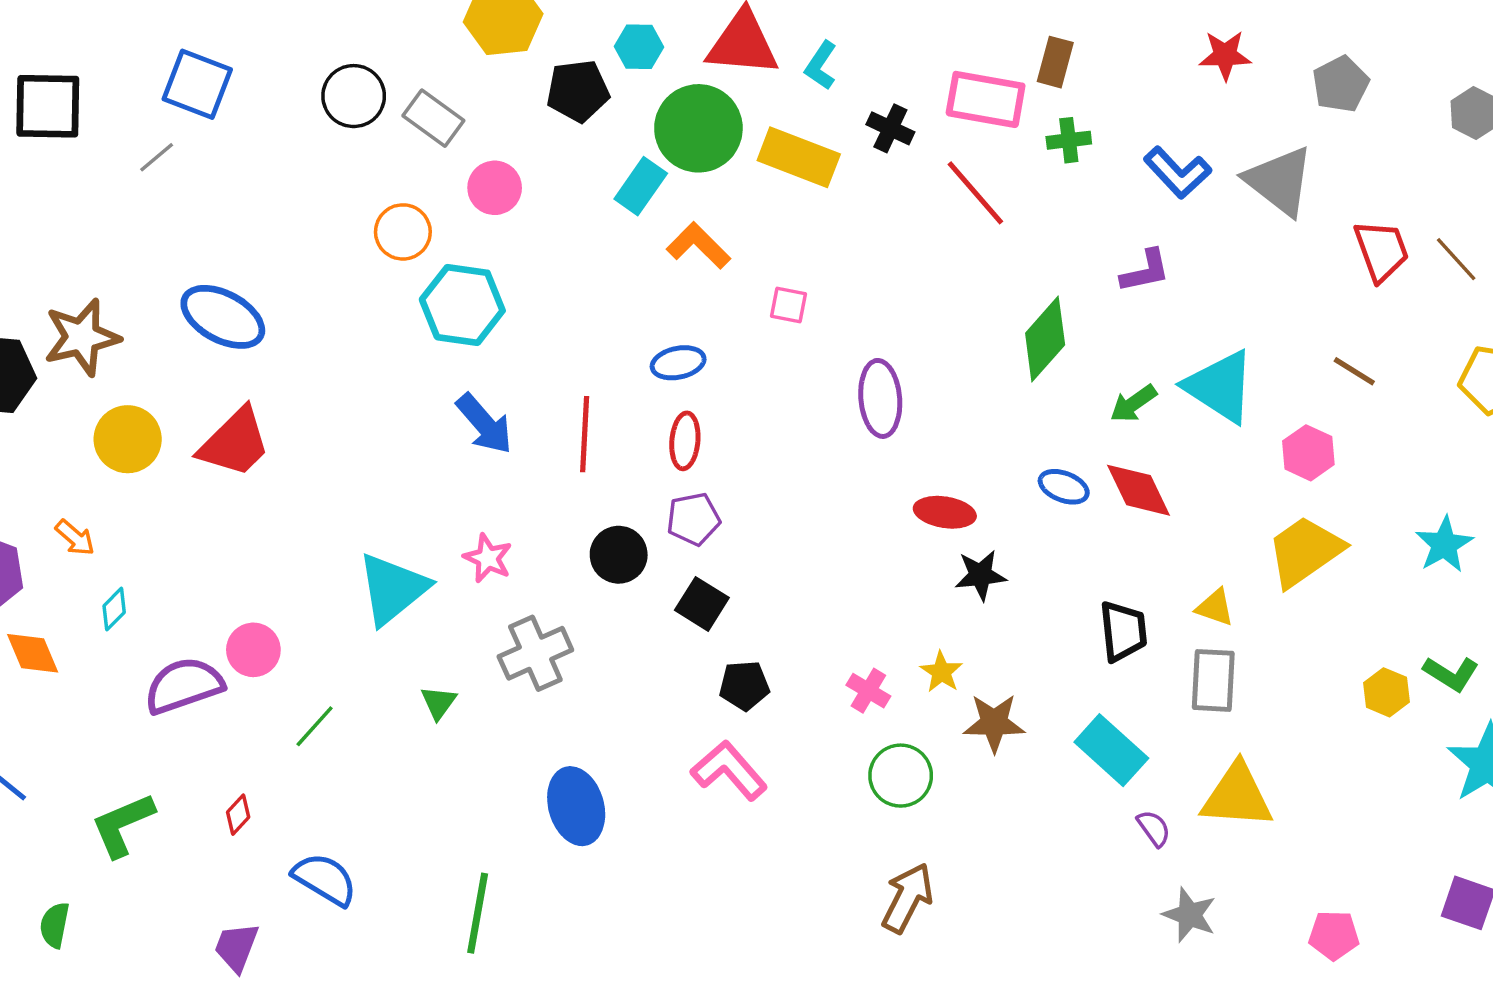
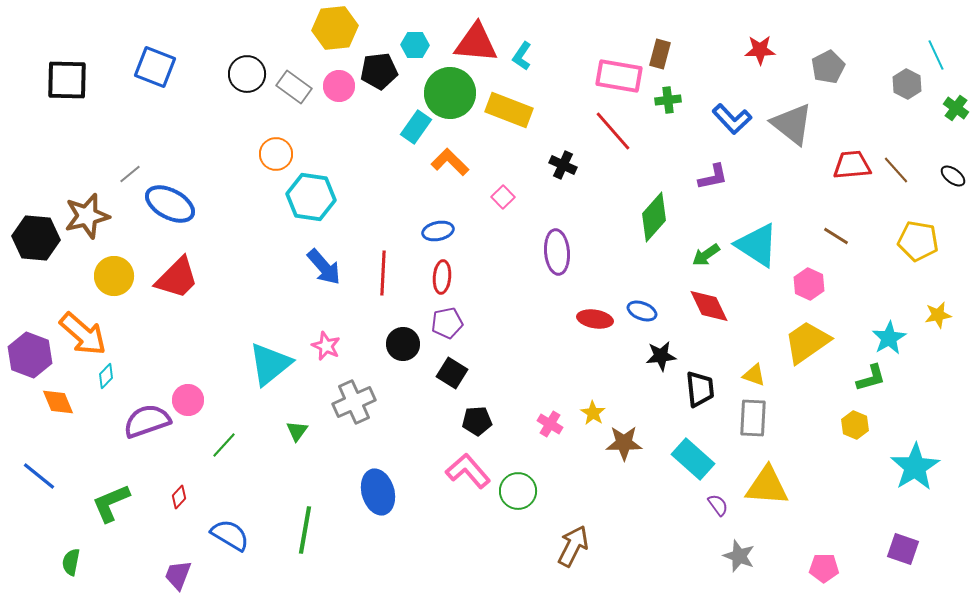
black cross: (890, 128) -> (563, 165), moved
gray line: (157, 157) -> (130, 174), moved
pink circle: (495, 188) -> (339, 86), moved
red trapezoid: (1381, 251) -> (852, 165), turned -75
pink square: (789, 305) -> (503, 197), turned 35
blue ellipse: (1064, 487) -> (642, 311), moved
orange arrow: (75, 538) -> (83, 334), size x2.0
black star: (980, 575) -> (661, 356), moved
green L-shape: (1451, 674) -> (871, 378), moved, turned -48
green circle: (901, 776) -> (518, 491), moved
green line: (478, 913) -> (305, 530), moved

